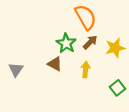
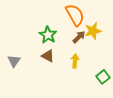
green star: (66, 43) -> (48, 35), moved
yellow star: (115, 48) -> (93, 31), moved

